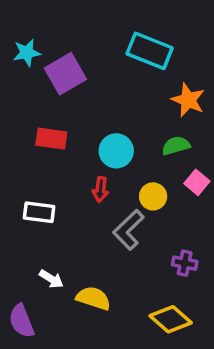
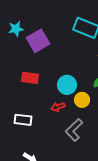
red arrow: (100, 189) -> (58, 107), turned 64
yellow circle: (153, 196) -> (82, 100), moved

